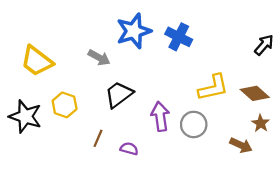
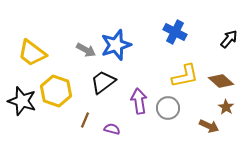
blue star: (134, 31) -> (116, 45), moved
blue cross: (179, 37) -> (175, 32), moved
yellow hexagon: (65, 105) -> (56, 91), size x1.4

